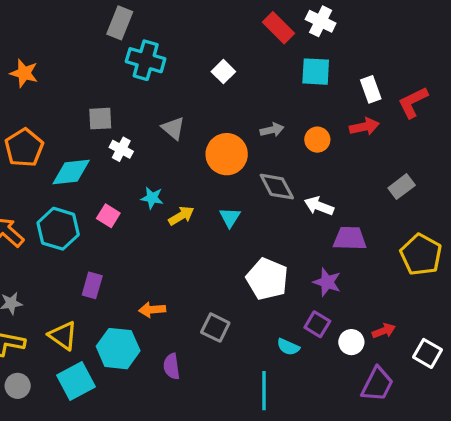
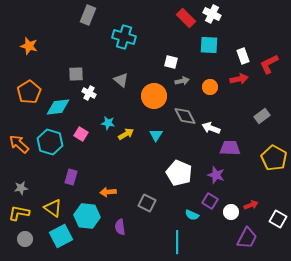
cyan cross: (146, 60) -> (124, 37), moved
white square: (223, 72) -> (171, 62), moved, turned -32

